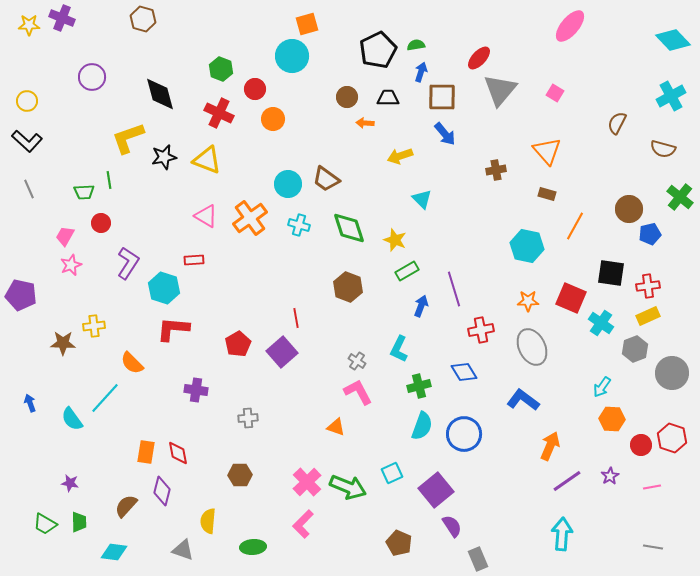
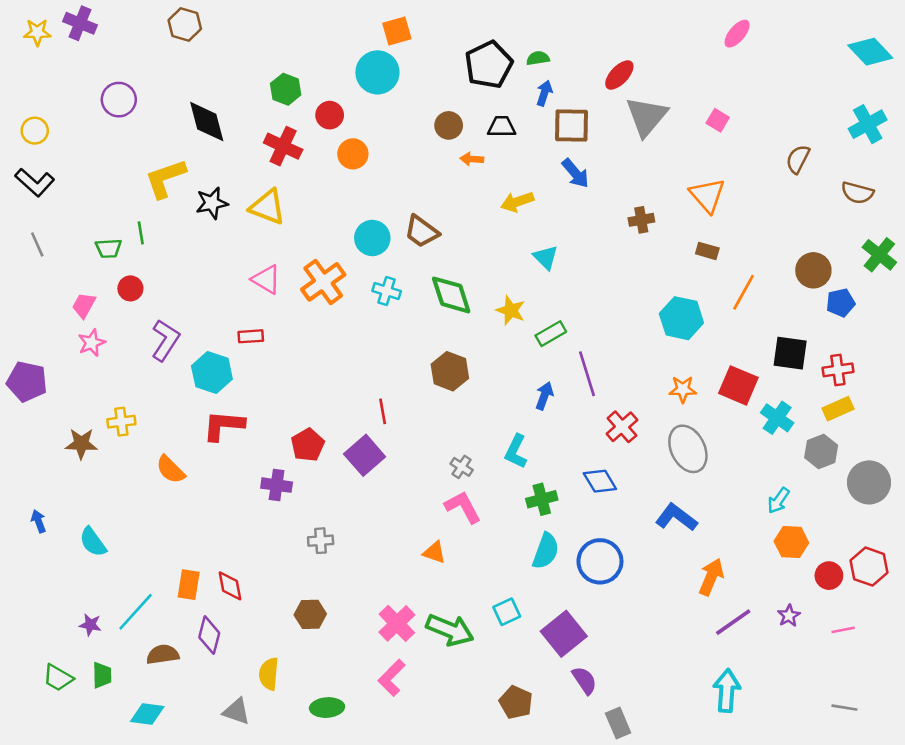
pink ellipse: (570, 26) -> (737, 34), size x0.7
green rectangle: (407, 271) -> (551, 334), moved
red cross: (481, 330) -> (622, 427), turned -30
purple cross: (196, 390) -> (277, 485), moved
cyan line: (105, 398) -> (136, 612), moved
brown semicircle: (126, 506) -> (163, 654), turned 40

